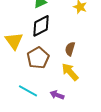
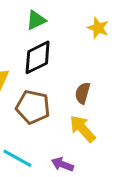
brown pentagon: (38, 58) -> (33, 107), turned -30

